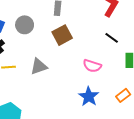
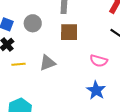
brown square: (62, 35) -> (69, 32), turned 30

